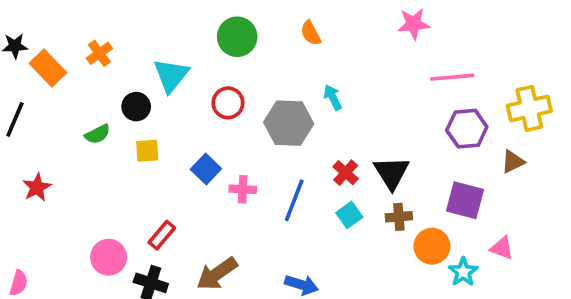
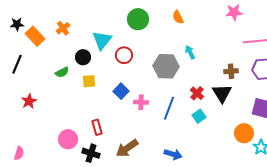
red circle: (228, 103) -> (124, 55), moved
brown cross: (399, 217) -> (231, 71), moved
red rectangle: (162, 235) -> (97, 127), turned -56

